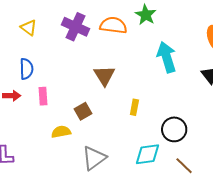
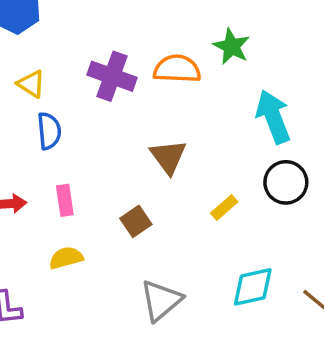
blue semicircle: (26, 69) -> (49, 131), moved
yellow rectangle: (134, 107) -> (224, 208), turned 42
black circle: (174, 129) -> (286, 182), moved
yellow semicircle: (61, 132) -> (66, 258), moved

